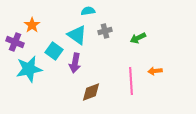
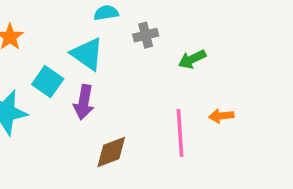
gray cross: (105, 31) -> (146, 35), moved

